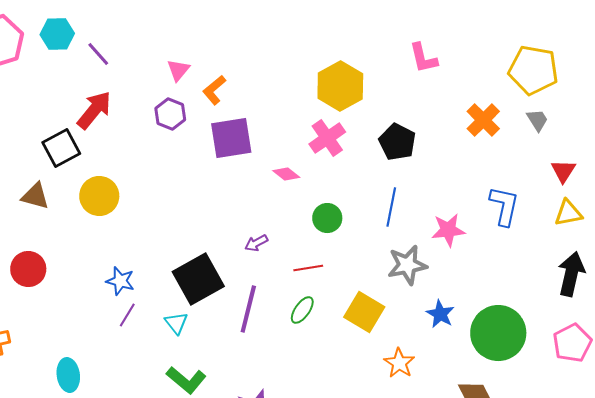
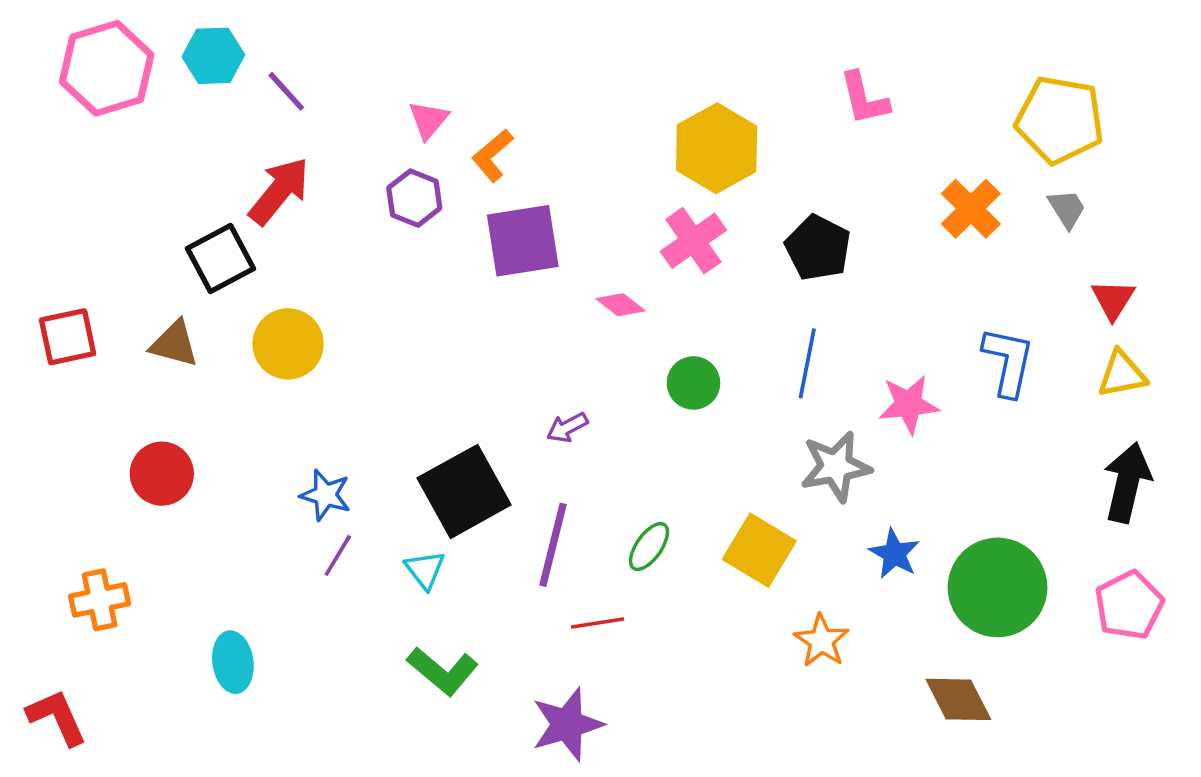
red line: (308, 268) -> (597, 623), moved

